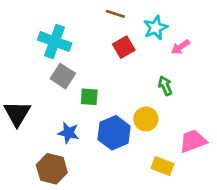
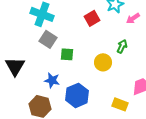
green arrow: (165, 86) -> (122, 46), turned 48
yellow circle: (146, 119) -> (103, 62), moved
blue hexagon: (114, 133) -> (77, 95), moved

